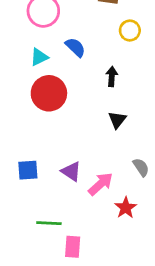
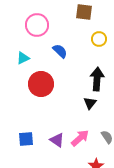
cyan triangle: (39, 57) -> (23, 58), moved
black arrow: (112, 77) -> (97, 79), moved, size x1.6
pink arrow: (101, 184) -> (80, 138), moved

